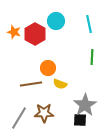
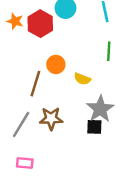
brown line: (31, 84) -> (35, 84), turned -65
yellow semicircle: (60, 84) -> (82, 79), moved

